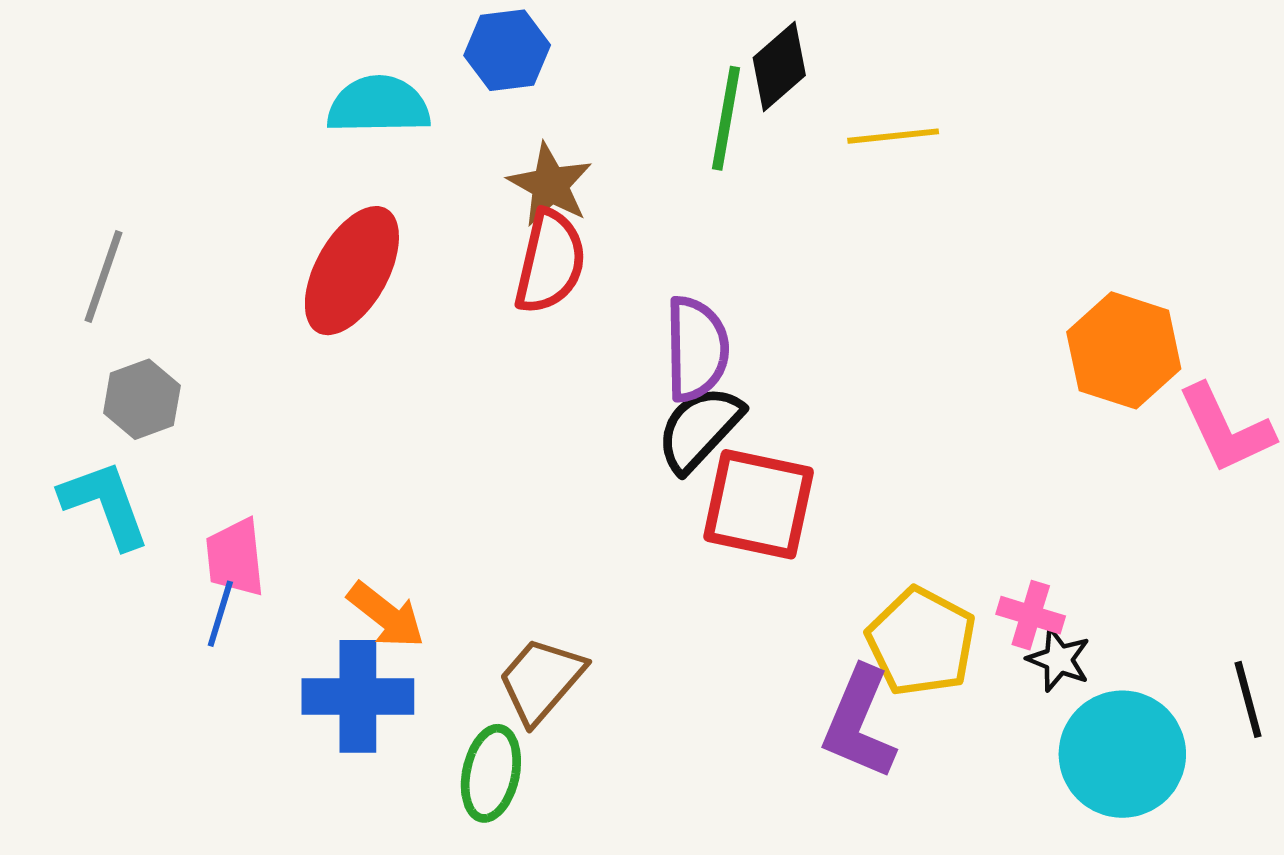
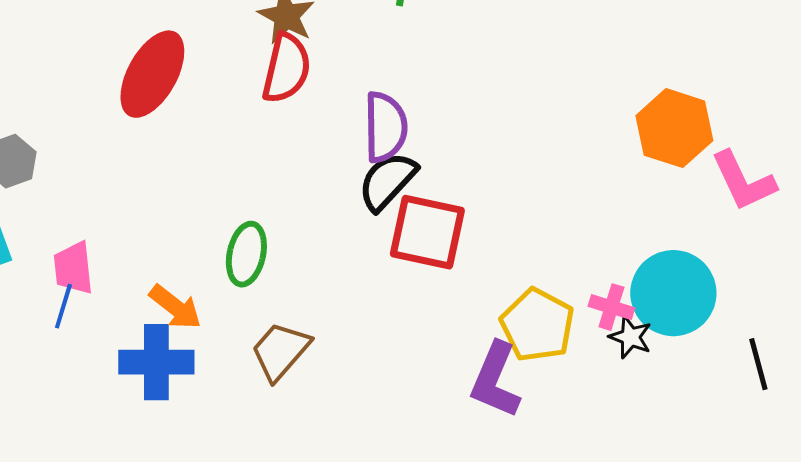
cyan circle: (1122, 754) -> (673, 293), moved
green ellipse: (491, 773) -> (246, 254), moved

